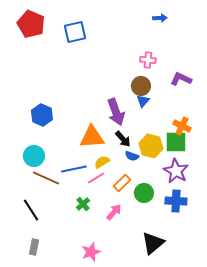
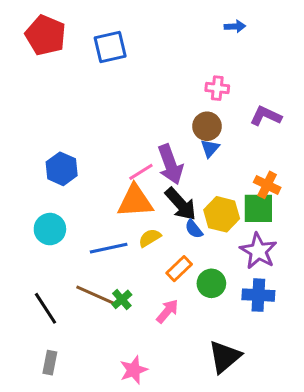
black arrow: (123, 139) -> (181, 204), size x1.4
blue semicircle: (132, 156) -> (194, 229), turned 32
brown line: (46, 178) -> (95, 295), moved
pink line: (96, 178) -> (141, 172), moved

